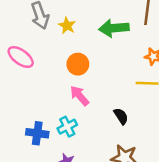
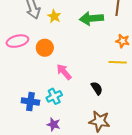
pink ellipse: (21, 57) -> (17, 41), turned -50
orange circle: (78, 64) -> (45, 48), moved

